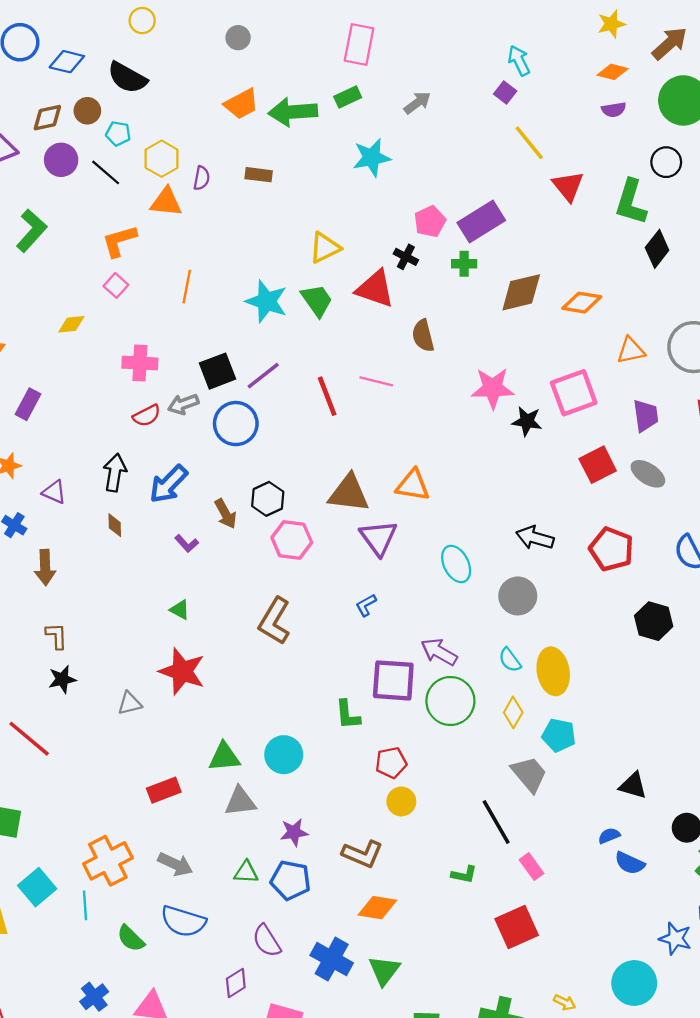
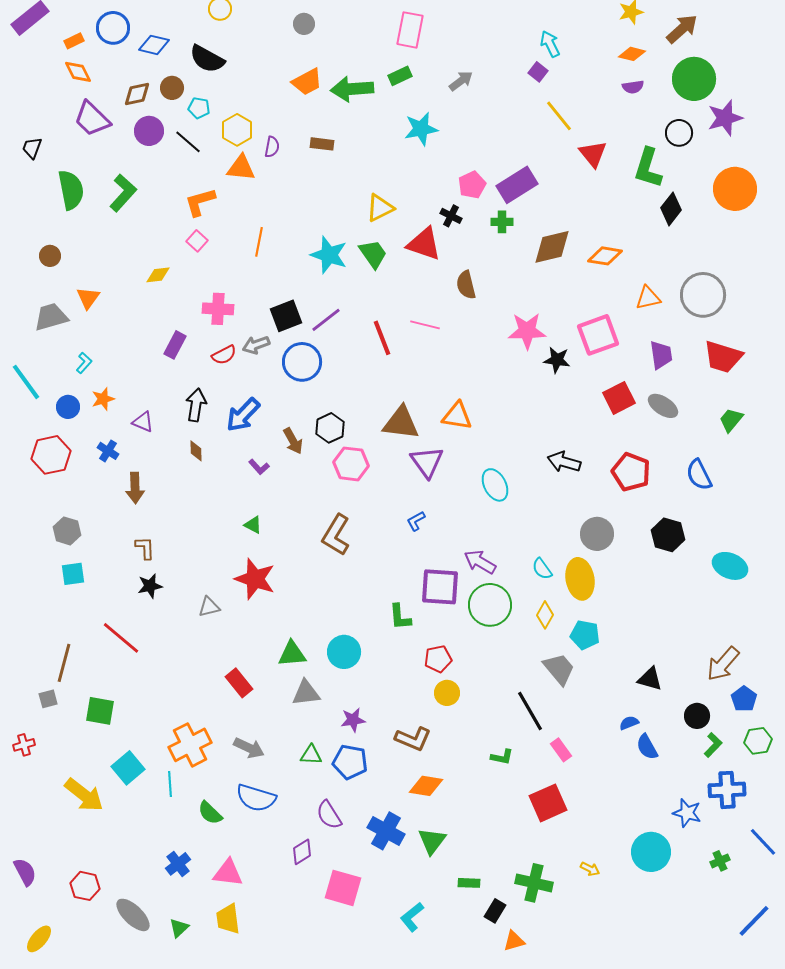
purple rectangle: (28, 404) -> (175, 345), moved
gray circle: (518, 596) -> (597, 534), moved
red rectangle: (164, 790) -> (239, 683), turned 72
blue semicircle: (630, 863) -> (647, 747), turned 36

